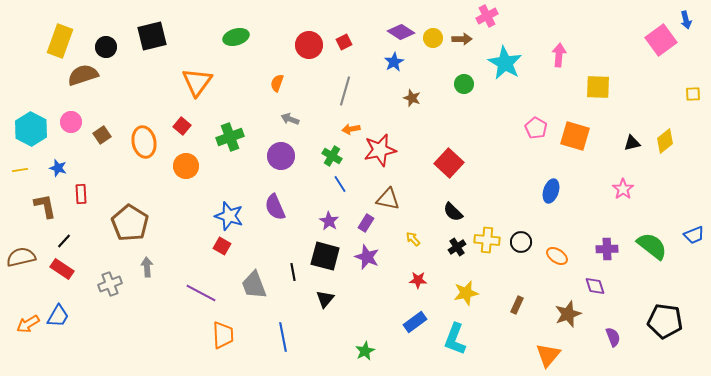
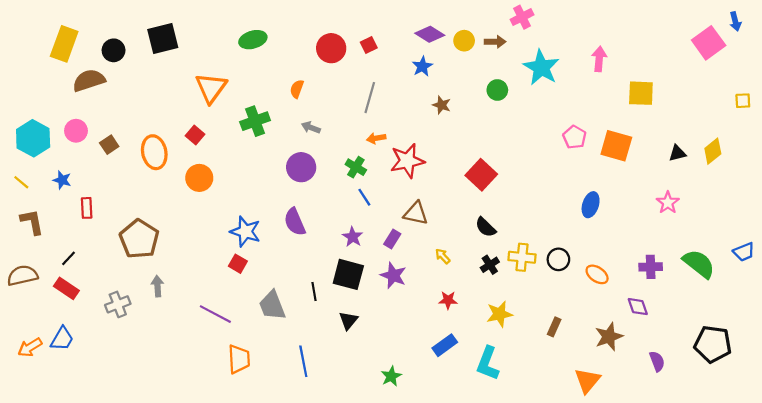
green cross: (230, 137) -> (255, 121), moved
yellow line: (20, 170) -> (21, 182), turned 49
brown L-shape: (45, 206) -> (32, 222), moved

